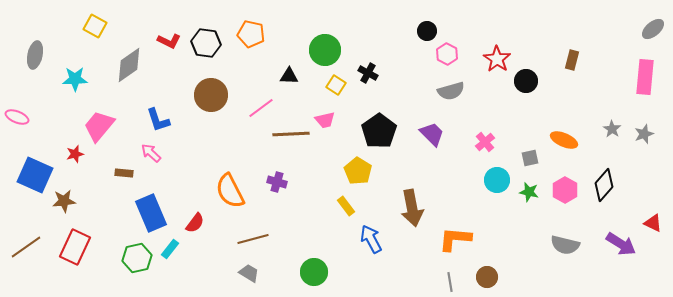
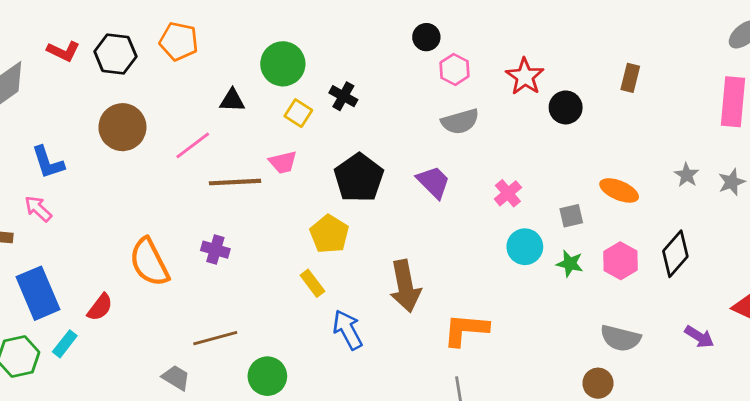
brown line: (253, 239) -> (215, 338), moved
purple arrow: (621, 244) -> (699, 337), size x0.7
brown circle: (487, 277) -> (598, 383), moved

